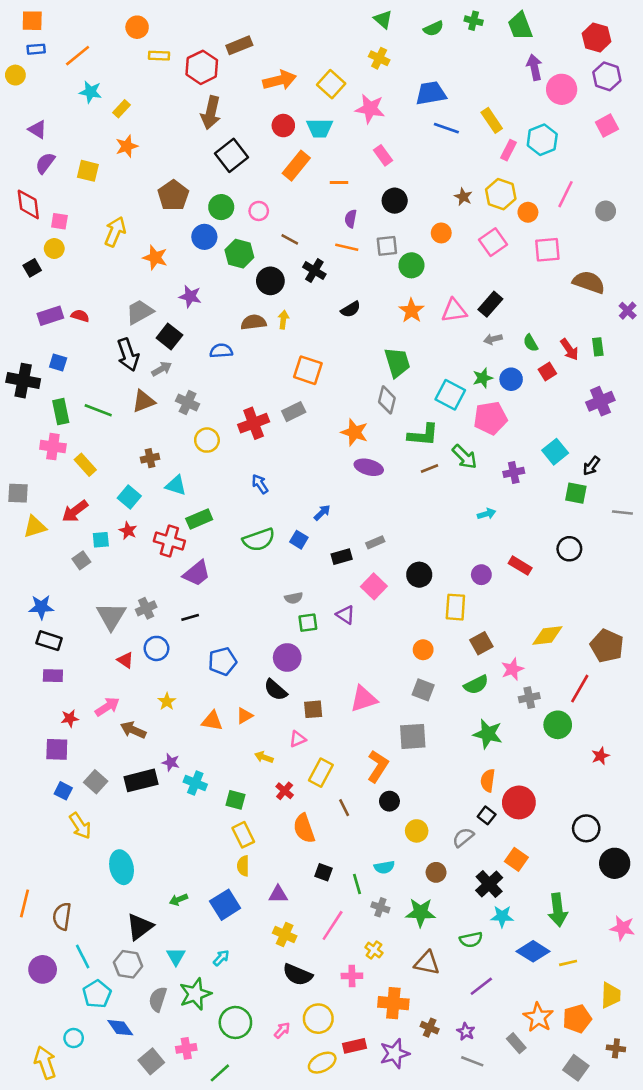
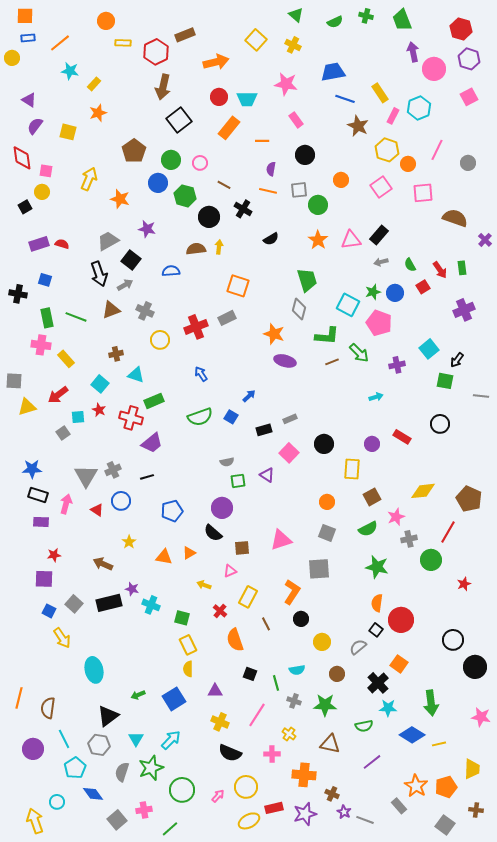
yellow square: (331, 84) -> (256, 40), moved
brown star: (463, 197) -> (358, 126), moved, size x1.5
black cross: (23, 381) -> (18, 294), size x0.7
pink pentagon: (490, 418) -> (379, 323), turned 30
pink arrow: (107, 707) -> (66, 504), moved, turned -42
cyan arrow: (221, 958) -> (171, 740), size x1.5
purple star: (466, 1032) -> (344, 812), moved

